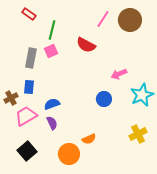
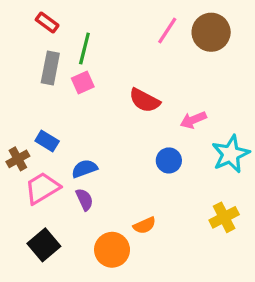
red semicircle: (86, 45) -> (144, 100), moved
gray rectangle: (31, 58) -> (50, 68), moved
blue rectangle: (29, 87) -> (47, 141), turned -64

